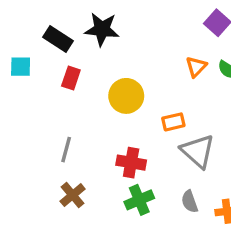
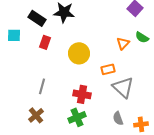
orange triangle: (196, 67) -> (123, 43), moved
brown cross: (73, 195) -> (36, 115), moved
green cross: (139, 200) -> (77, 117), moved

